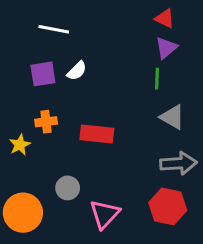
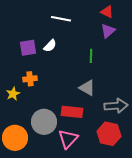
white line: (54, 29) -> (61, 19), moved
green line: (157, 79) -> (91, 56), moved
gray triangle: (172, 117) -> (87, 88), moved
red rectangle: (97, 134) -> (72, 112), moved
gray circle: (68, 188) -> (44, 122), size x1.6

